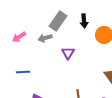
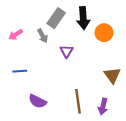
black arrow: (84, 21) -> (83, 18), size x1.5
gray arrow: (45, 38) -> (43, 36), turned -104

